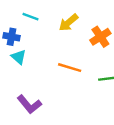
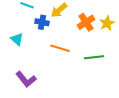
blue cross: (12, 37) -> (42, 22), moved

